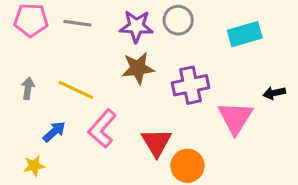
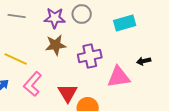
pink triangle: (235, 118) -> (119, 77), turned 50

